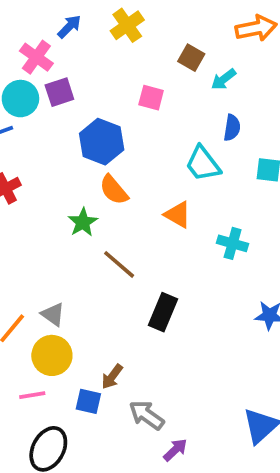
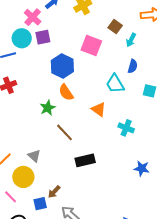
cyan arrow: (223, 79) -> (131, 40), turned -32
pink square: (151, 98) -> (91, 45), size x1.5
black rectangle: (163, 312) -> (85, 160), turned 48
gray triangle: (53, 314) -> (34, 156), moved
pink line: (32, 395) -> (11, 197), turned 48
blue square: (88, 401) -> (40, 204), turned -32

